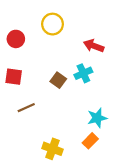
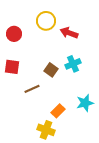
red arrow: (94, 46) -> (69, 33), moved
brown line: (26, 108) -> (32, 89), moved
orange rectangle: (90, 141) -> (58, 111), moved

